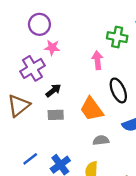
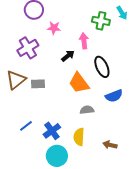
pink star: (52, 48) -> (54, 28), moved
black arrow: (53, 90) -> (68, 56), moved
gray rectangle: (56, 115) -> (38, 84), moved

